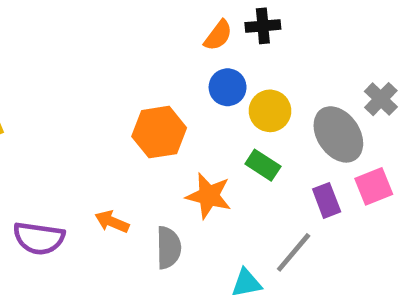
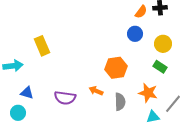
blue circle: (228, 87) -> (135, 34), moved
orange hexagon: (159, 132) -> (116, 68), moved
orange star: (209, 196) -> (148, 93), moved

